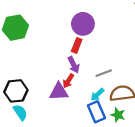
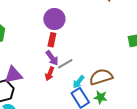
gray line: (104, 73) -> (65, 64), moved
purple triangle: (59, 92) -> (13, 75), moved

